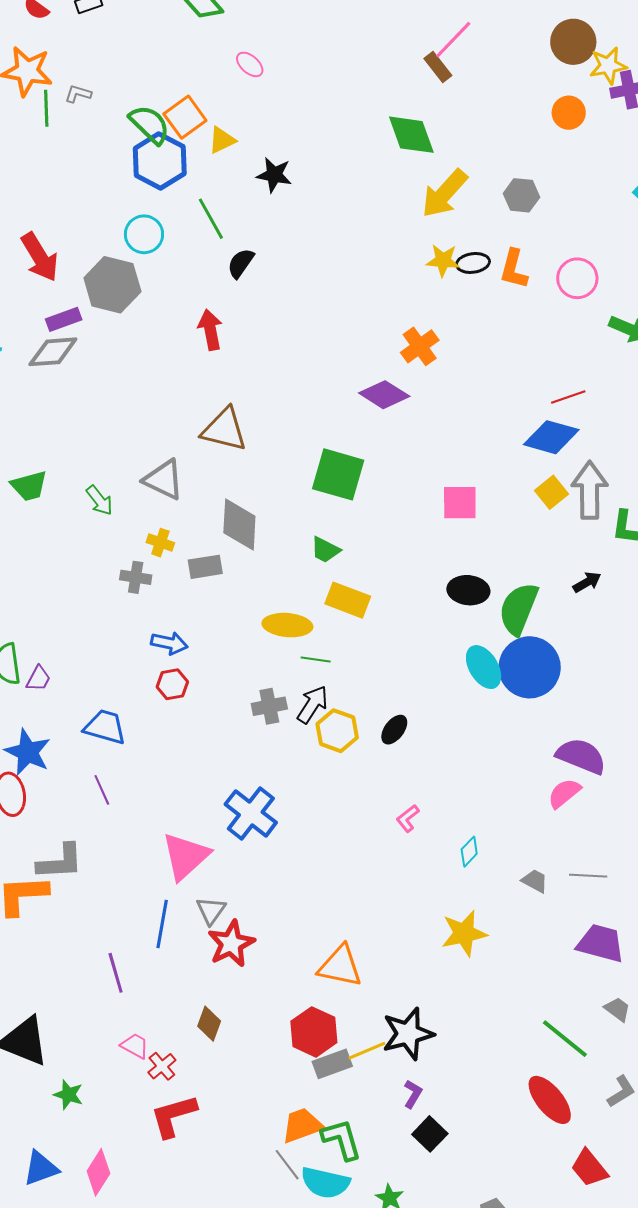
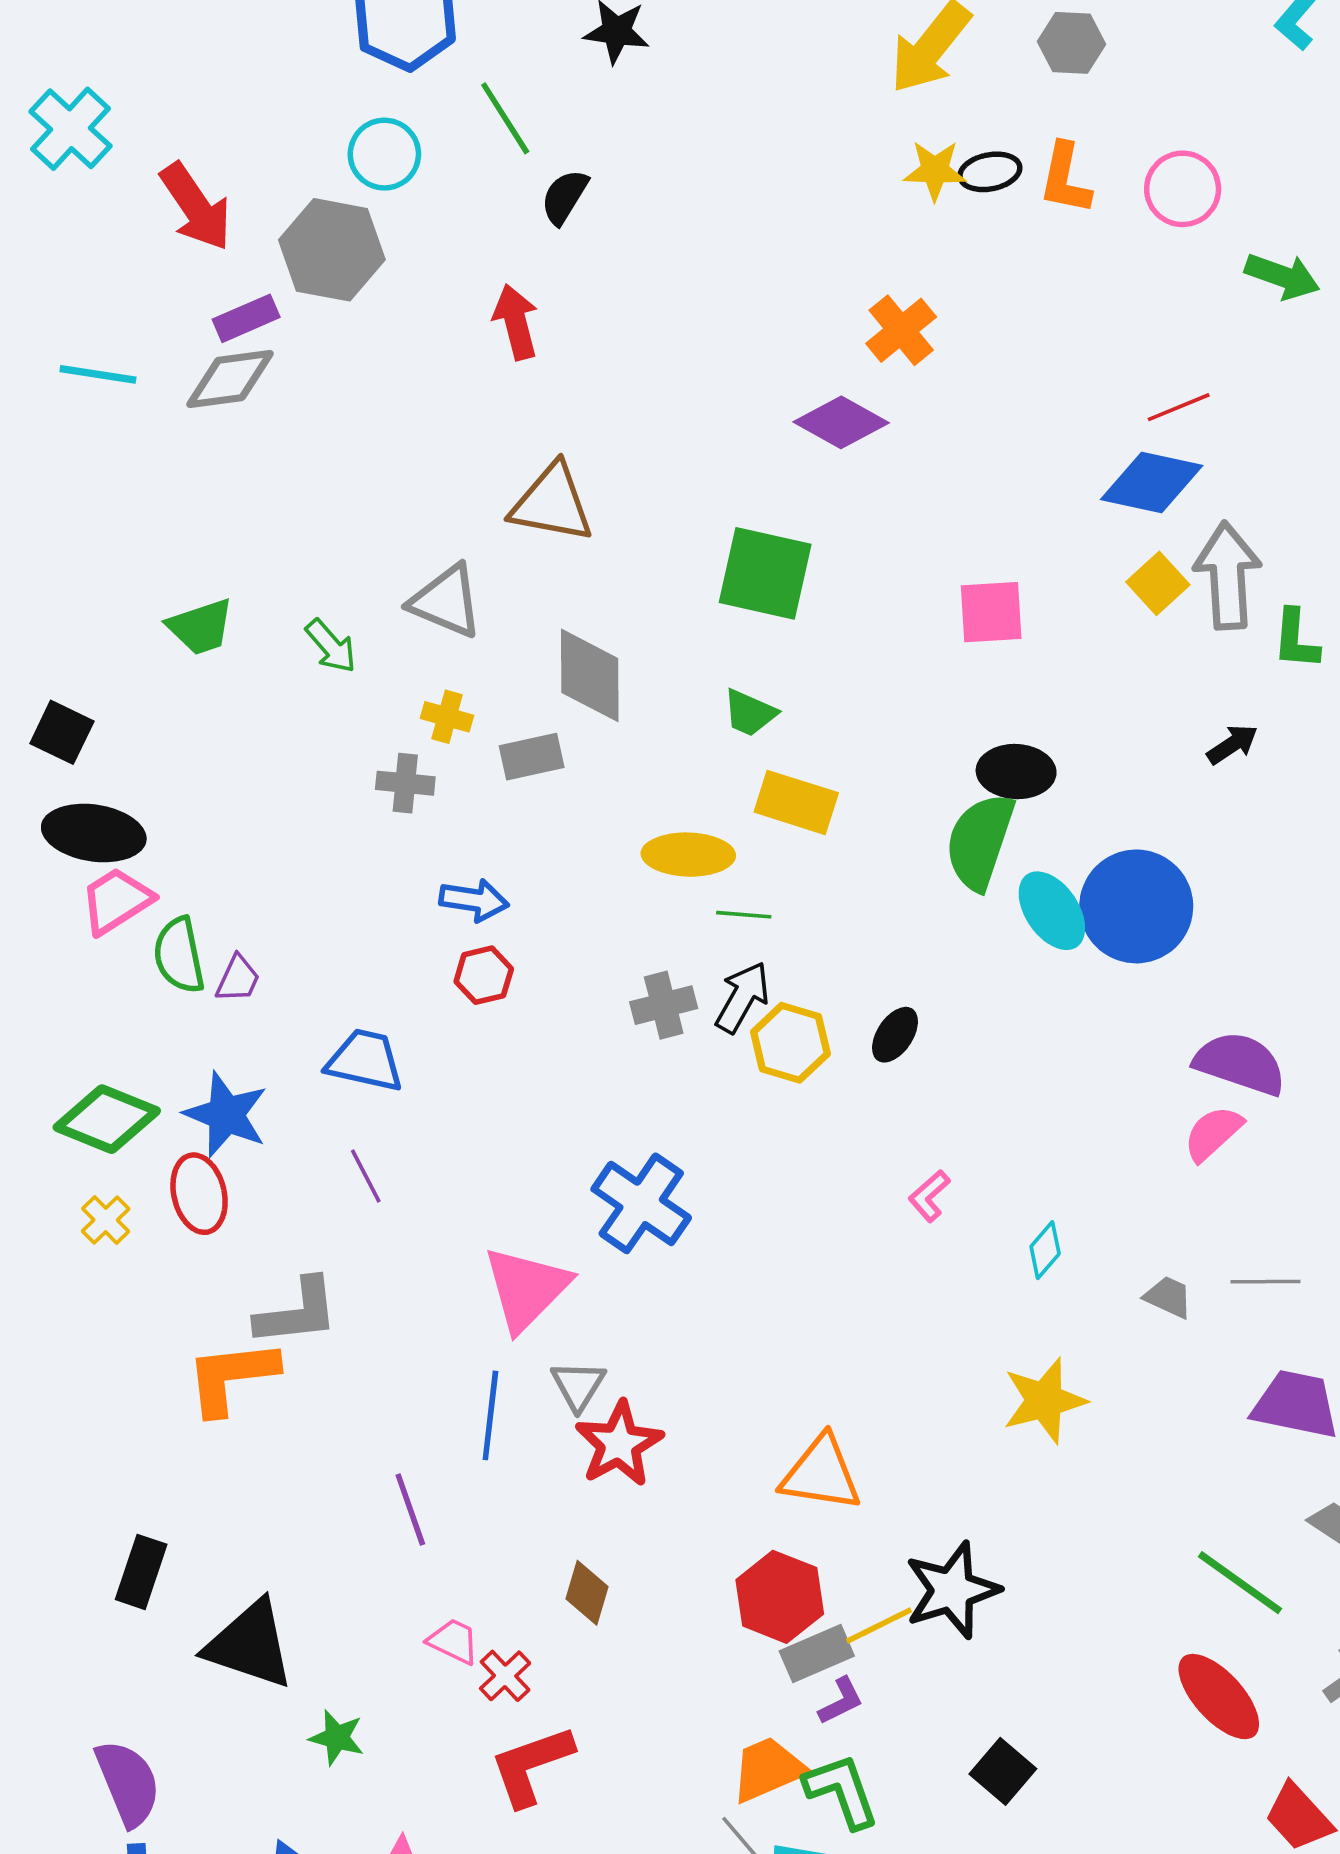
green semicircle: (519, 609) -> (980, 841), moved
purple L-shape: (413, 1094) -> (841, 1701), moved, turned 36

